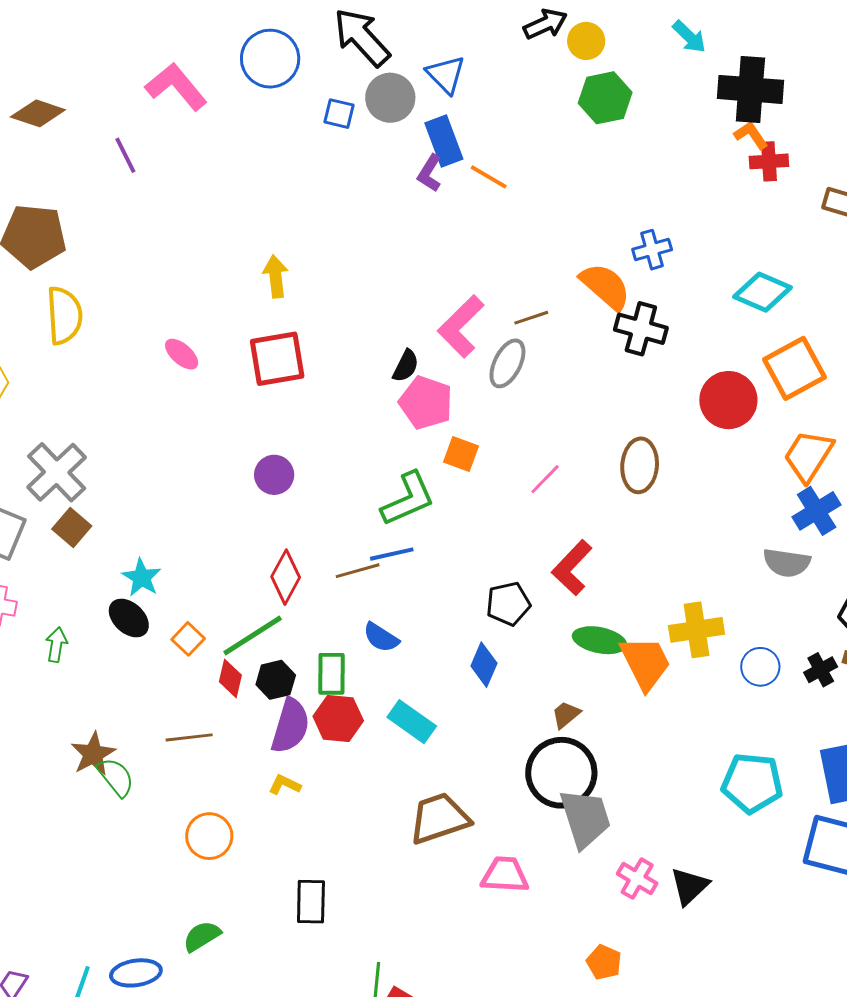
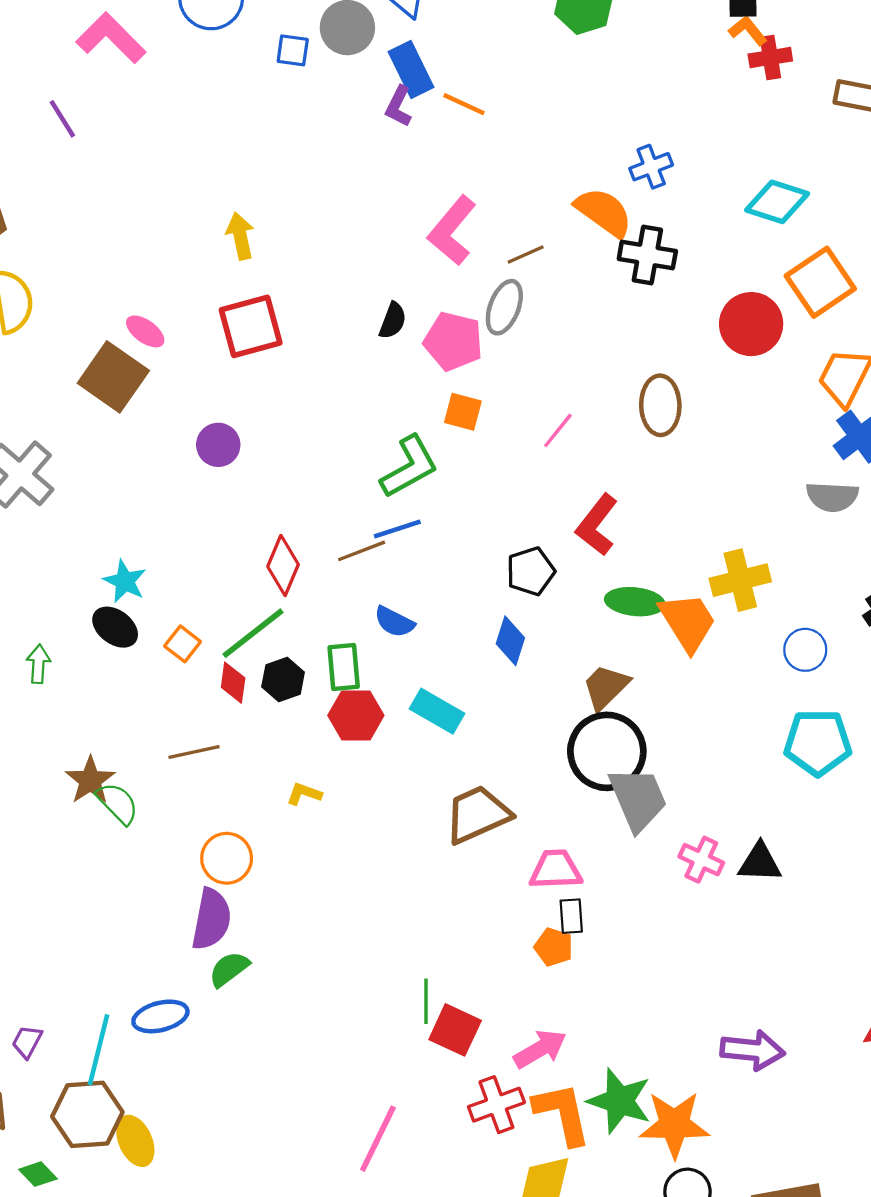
pink L-shape: (461, 326) -> (452, 231), moved
pink pentagon: (426, 403) -> (453, 341), moved
purple circle: (274, 475) -> (218, 445), moved
brown square: (72, 527) -> (113, 377), moved, size x1.6
blue circle: (760, 667) -> (805, 650), moved
brown trapezoid: (566, 715) -> (606, 687), size x1.5
purple semicircle: (290, 726) -> (211, 919), moved
black triangle: (690, 886) -> (760, 863), turned 51
black rectangle: (311, 902) -> (571, 916), moved, size x0.7
orange pentagon: (604, 962) -> (554, 947), moved

